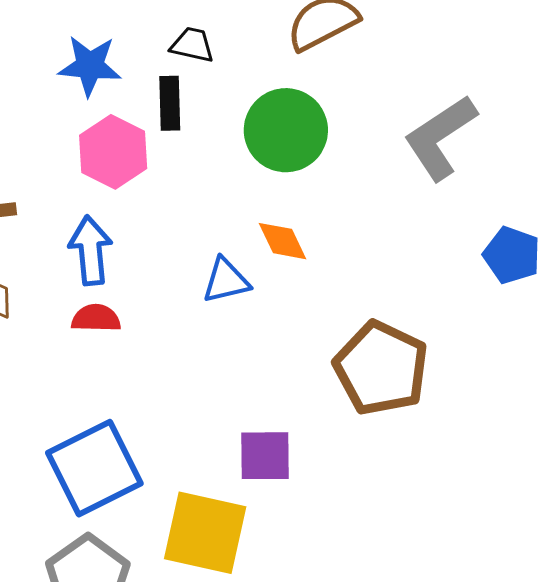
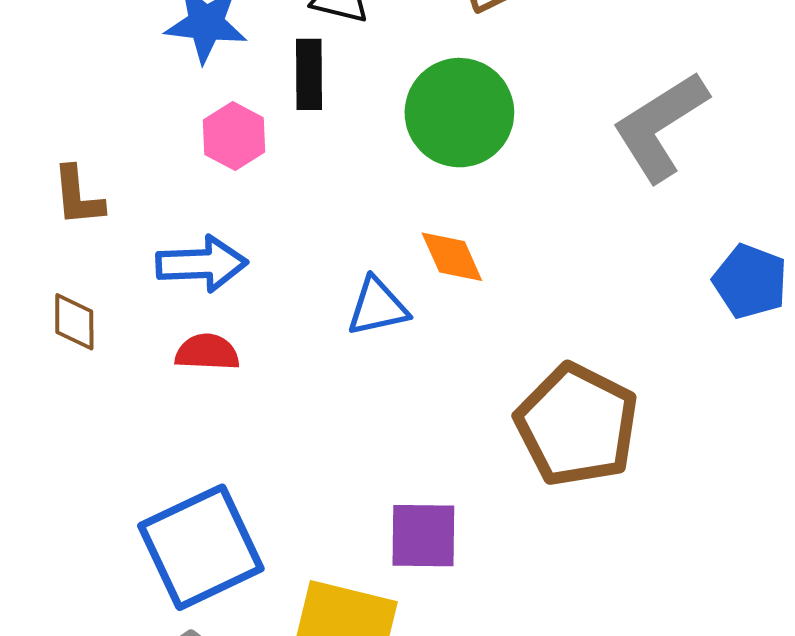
pink hexagon: (113, 152) -> (234, 136), size x0.7
blue arrow: (91, 250) -> (202, 264), turned 92

